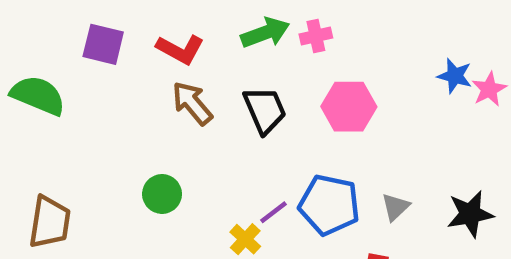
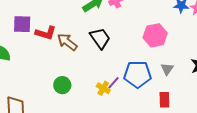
red L-shape: (180, 49) -> (46, 33), moved
pink hexagon: (349, 107) -> (155, 35), moved
yellow cross: (245, 239) -> (103, 88), moved

